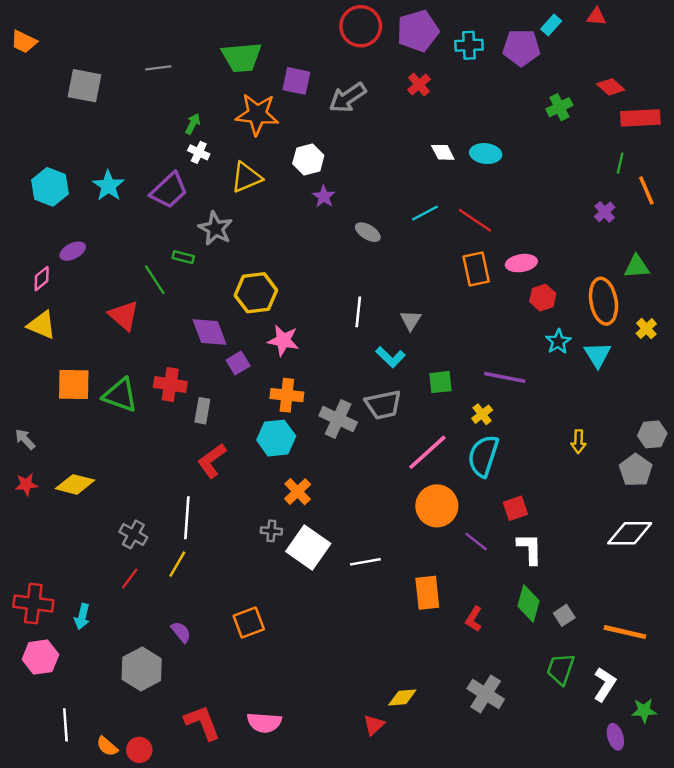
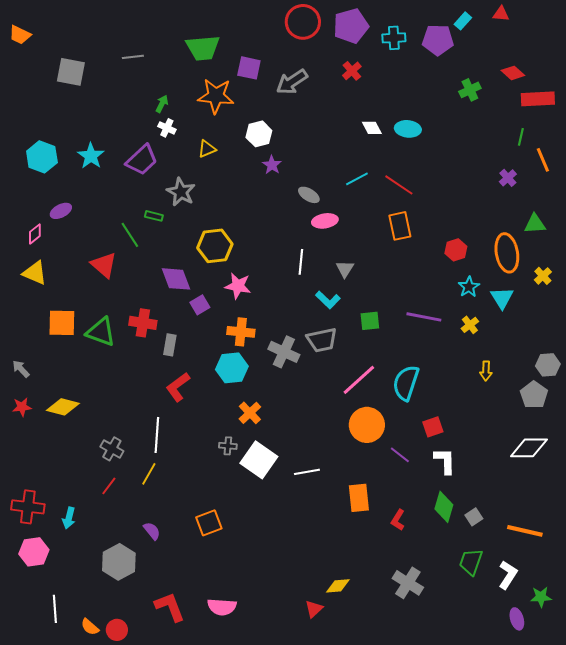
yellow triangle: (246, 177) -> (207, 149), size x0.7
pink ellipse: (521, 263) -> (325, 221), moved
yellow cross: (482, 414) -> (470, 325), moved

